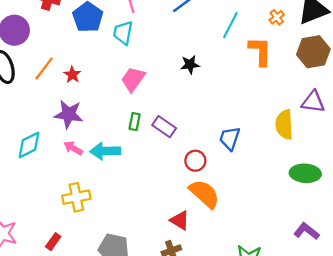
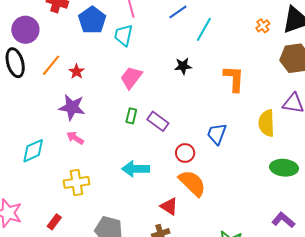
cyan line: (230, 25) -> (204, 29), moved
orange L-shape: (260, 51) -> (234, 79), moved
cyan diamond: (29, 145) -> (33, 151), moved
cyan arrow: (105, 151) -> (136, 169), moved

